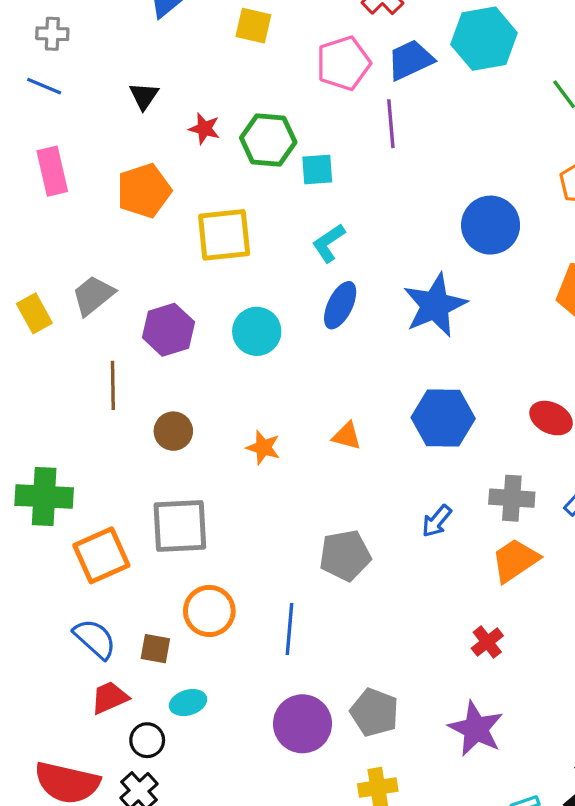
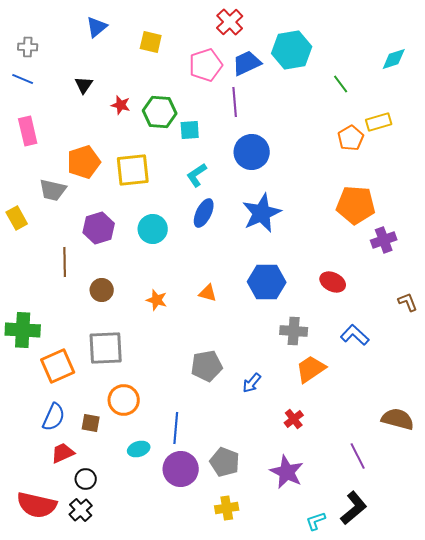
orange pentagon: (144, 191) -> (84, 162), moved
blue circle: (491, 225) -> (252, 152), moved
gray trapezoid: (93, 295) -> (53, 190), moved, turned -128
gray cross: (512, 498) -> (294, 331), moved
blue arrow: (437, 521) -> (252, 383), moved
blue line: (289, 629) -> (176, 428), moved
blue semicircle: (95, 639) -> (54, 417), turned 72
cyan ellipse: (188, 703) -> (139, 449), moved

